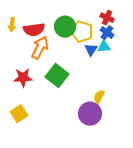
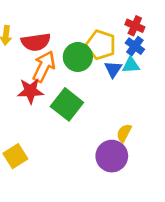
green circle: (65, 27) -> (78, 57), moved
red star: (23, 78) -> (30, 91), moved

